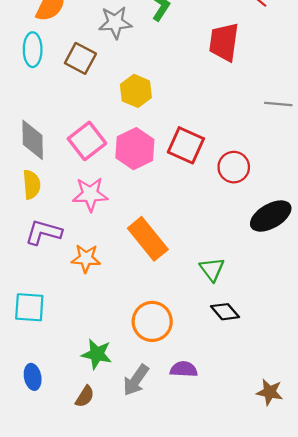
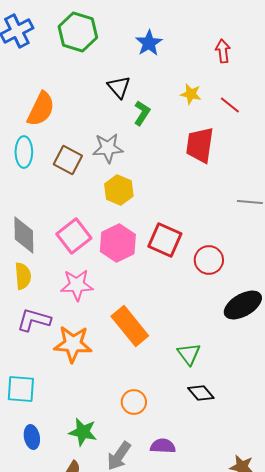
gray star: (115, 22) -> (108, 148), moved
orange star: (86, 258) -> (73, 344), size x1.4
orange circle: (152, 321) -> (134, 402), size x0.7
blue ellipse: (33, 377) -> (32, 437), moved

